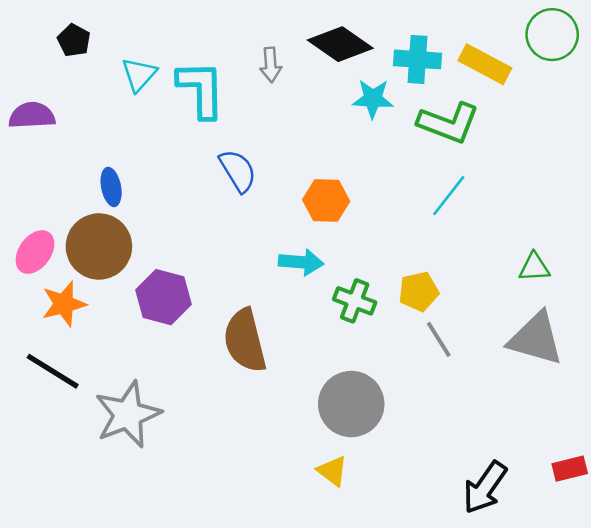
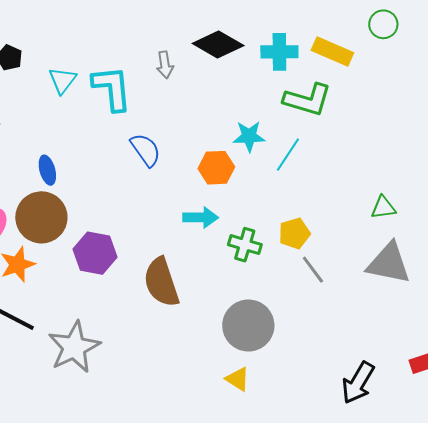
green circle: (552, 35) -> (383, 24), size x0.7
cyan star: (373, 99) -> (249, 136), moved
cyan line: (449, 196) -> (288, 155), moved

